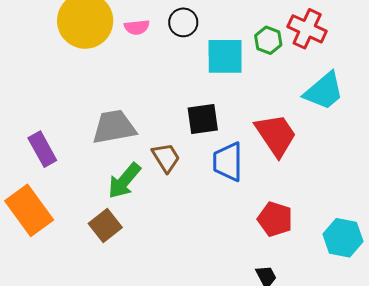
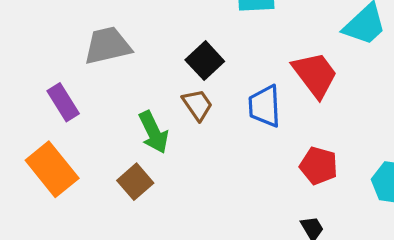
black square: (203, 119) -> (205, 61), moved, turned -32
gray trapezoid: (114, 127) -> (108, 46), moved
green arrow: (124, 181) -> (154, 132), turned -63

